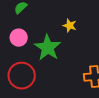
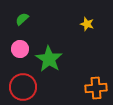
yellow star: (70, 26) -> (87, 24), moved

